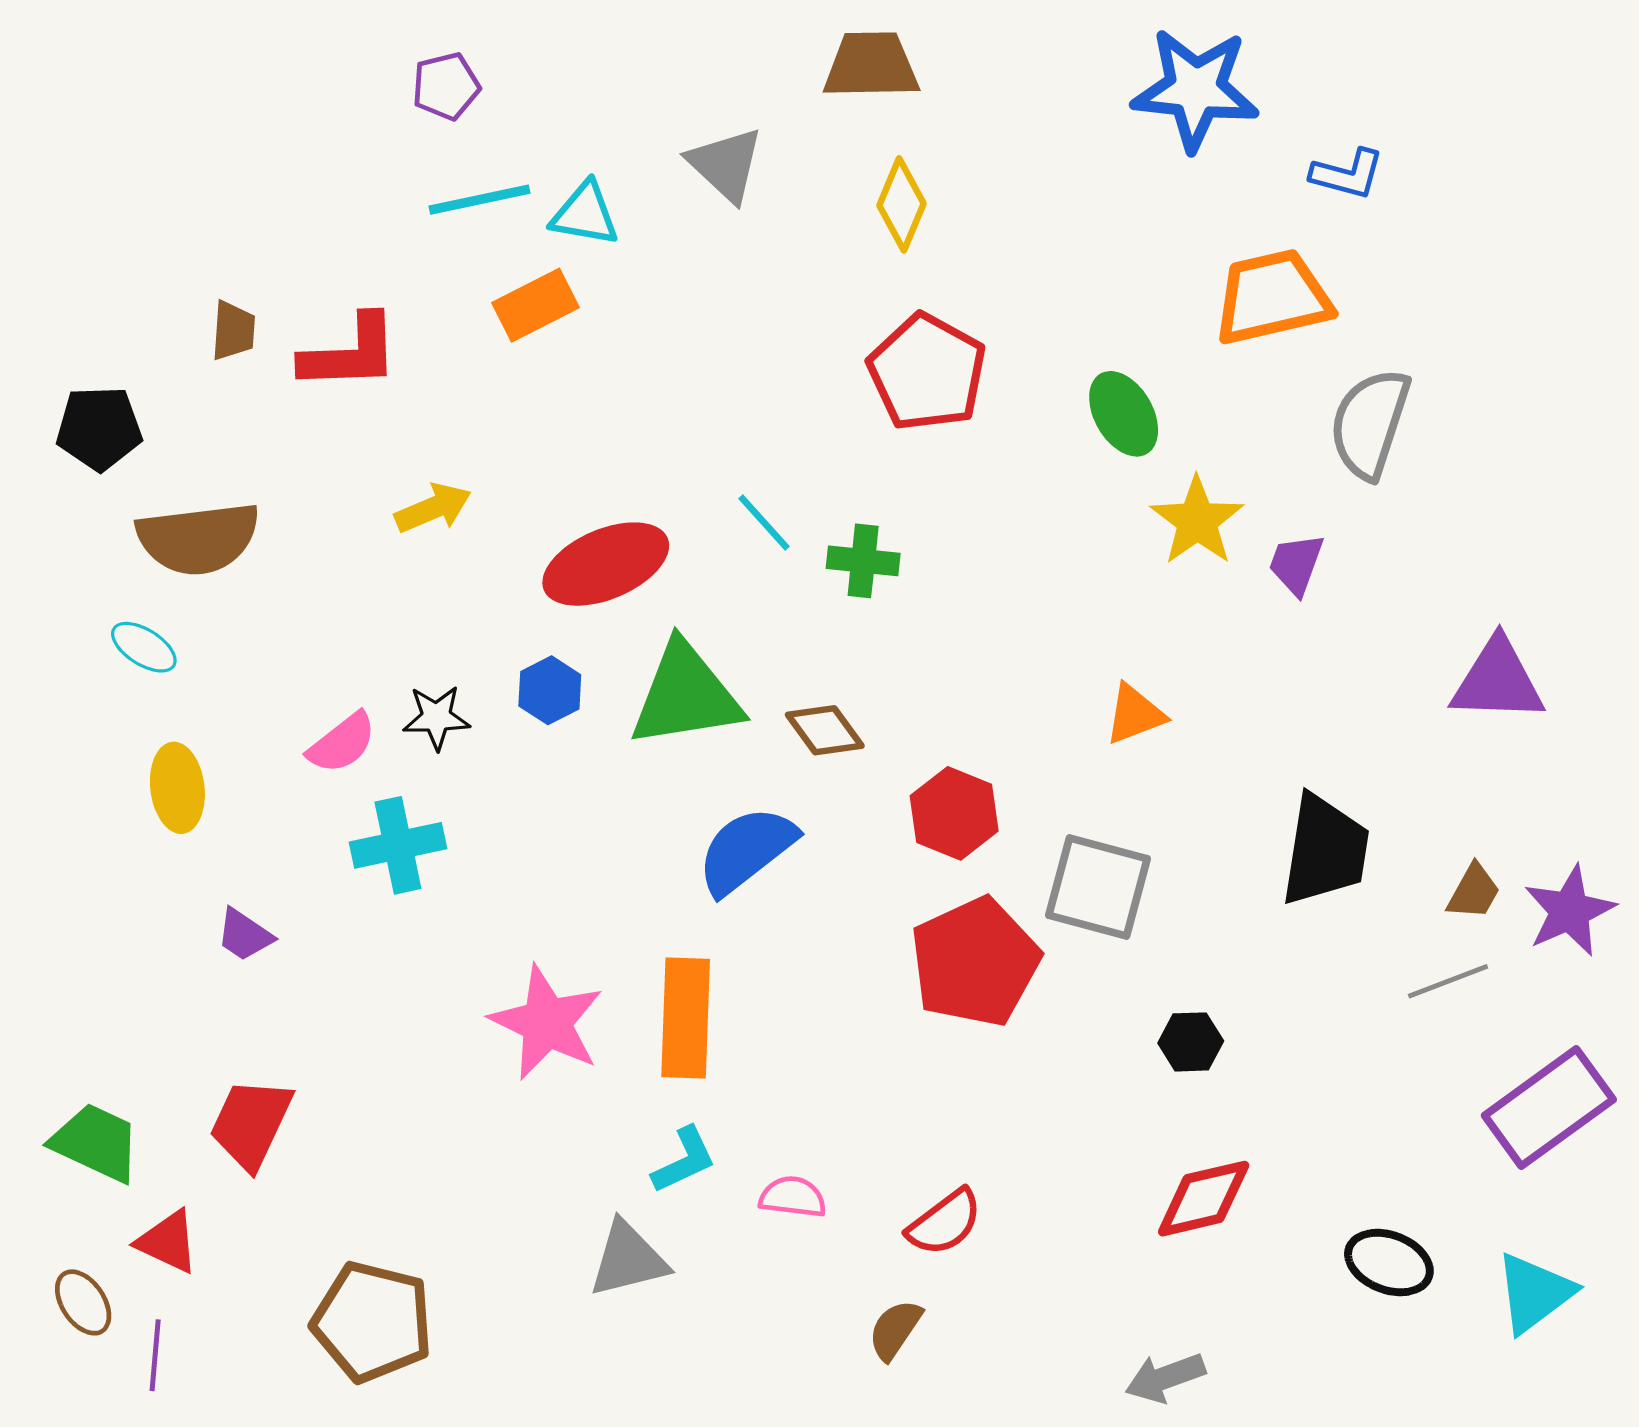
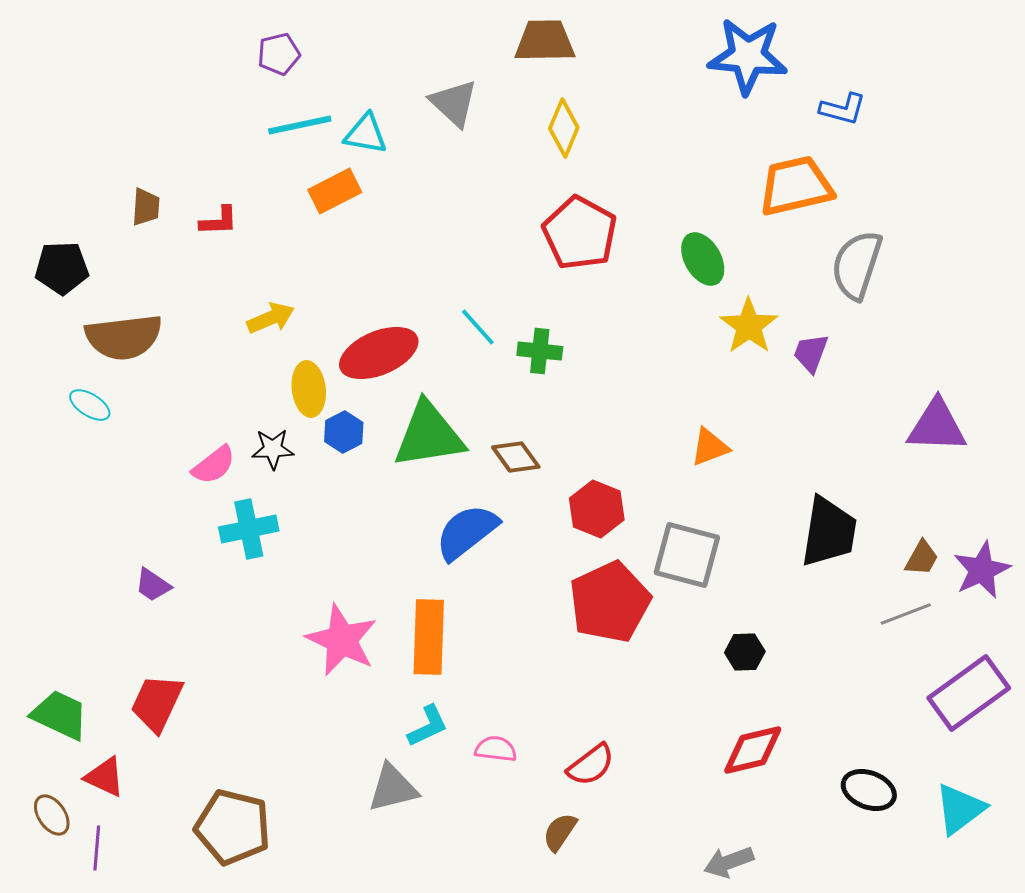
red L-shape: (350, 353) -> (219, 221), size x0.6
yellow ellipse: (177, 788) -> (309, 389), moved

